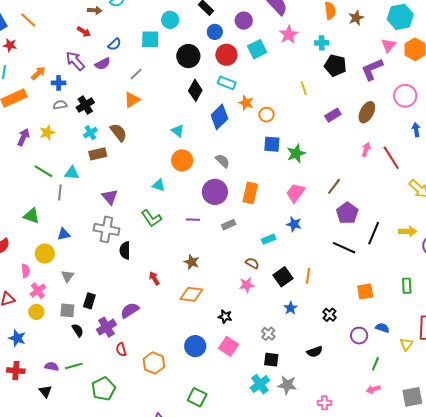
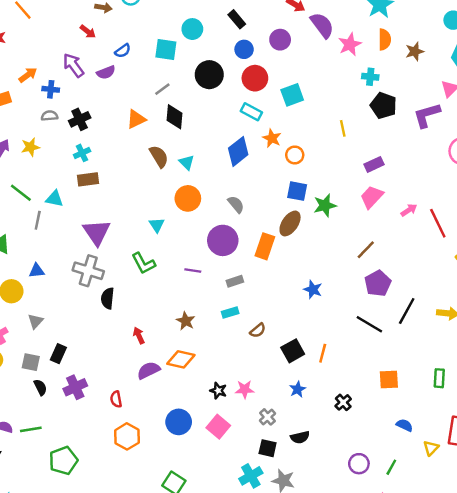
pink star: (289, 35) -> (350, 44), moved
cyan square: (257, 49) -> (292, 95), moved
gray line: (136, 74) -> (162, 89), moved
black diamond: (195, 90) -> (174, 117), moved, turned -30
brown ellipse: (367, 112) -> (290, 223), moved
brown semicircle: (119, 132) -> (159, 156), moved
pink arrow: (366, 150) -> (409, 210), turned 32
cyan triangle: (159, 185) -> (157, 225), turned 32
pink trapezoid: (296, 193) -> (372, 197), moved
purple triangle: (110, 197) -> (97, 232), size x1.4
cyan rectangle: (269, 239) -> (230, 312), moved
brown semicircle: (252, 263) -> (258, 330), turned 104
pink star: (247, 285) -> (245, 389), moved
purple semicircle: (130, 310) -> (148, 370), moved
purple circle: (359, 336) -> (359, 464), moved
red semicircle: (121, 350) -> (116, 399), moved
black semicircle: (315, 352) -> (300, 437), moved

